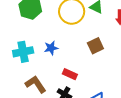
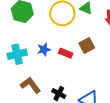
red rectangle: (70, 74) -> (66, 53), moved

